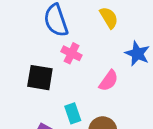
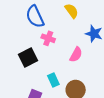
black square: (40, 78) -> (28, 57), turned -30

